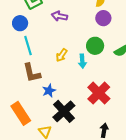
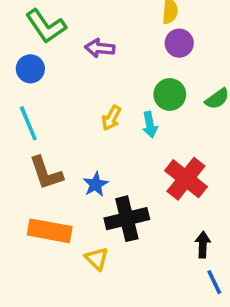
cyan line: (28, 46) -> (28, 123), moved
brown L-shape: (32, 73) -> (46, 173), moved
black cross: (64, 111) -> (127, 219), turned 35
orange rectangle: (21, 113) -> (50, 231), turned -40

